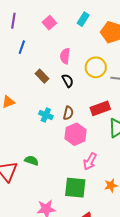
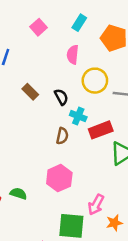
pink semicircle: (65, 56) -> (73, 55), moved
cyan cross: (46, 115) -> (78, 116), moved
pink hexagon: (75, 134) -> (59, 178), moved
pink arrow: (90, 161) -> (96, 205), moved

